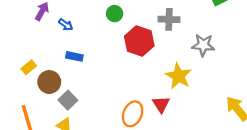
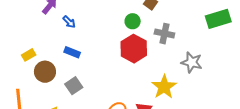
green circle: (115, 14) -> (133, 21), moved
gray square: (68, 100) -> (74, 86), moved

